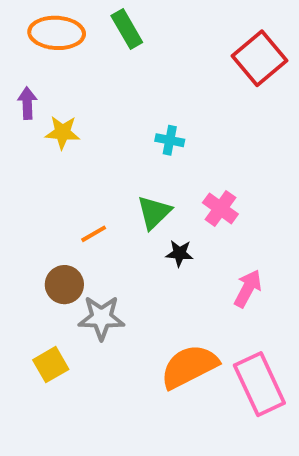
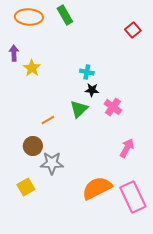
red square: (259, 58) -> (133, 30), size x0.6
yellow star: (62, 132) -> (32, 68), turned 30
black star: (179, 253) -> (92, 90), moved

